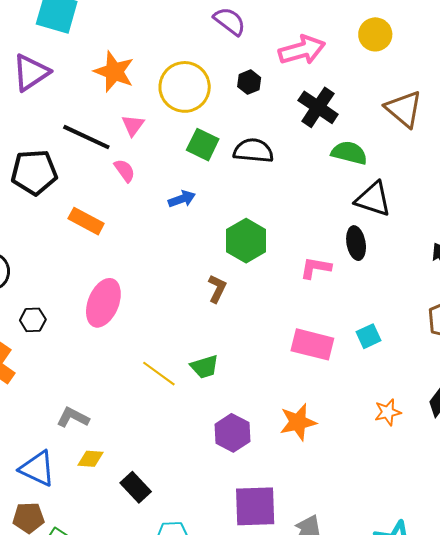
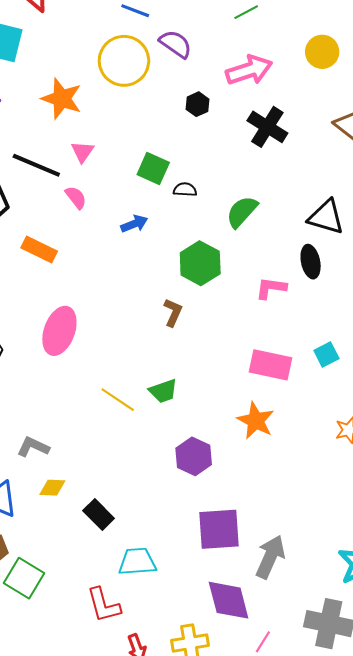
yellow circle: (185, 87) -> (124, 61), moved
black semicircle: (253, 151) -> (185, 190), moved, size x0.6
green semicircle: (349, 153) -> (242, 212), moved, turned -60
orange star: (298, 422) -> (256, 421), moved, turned -30

